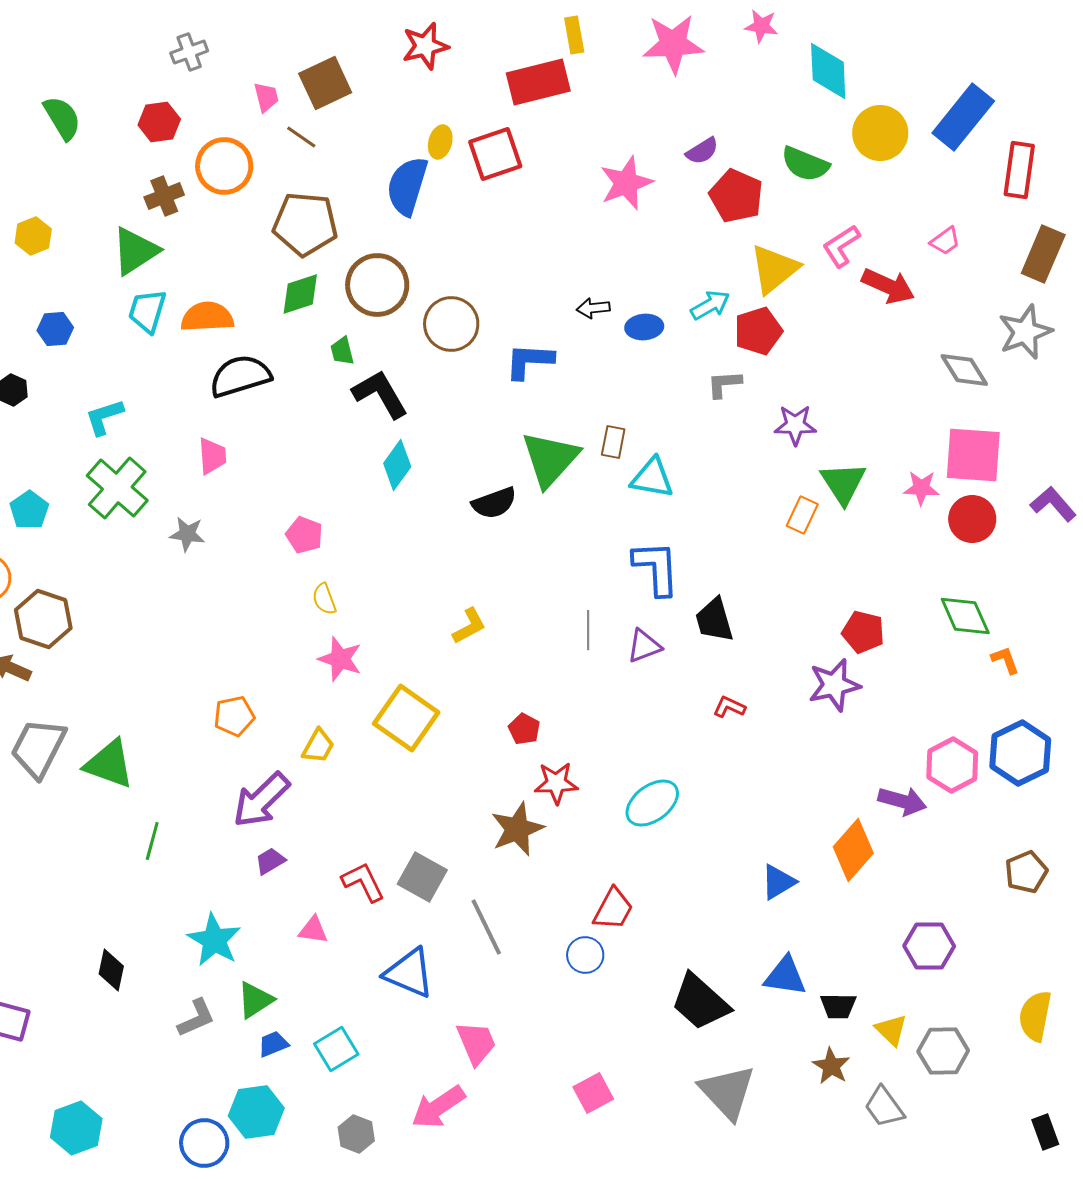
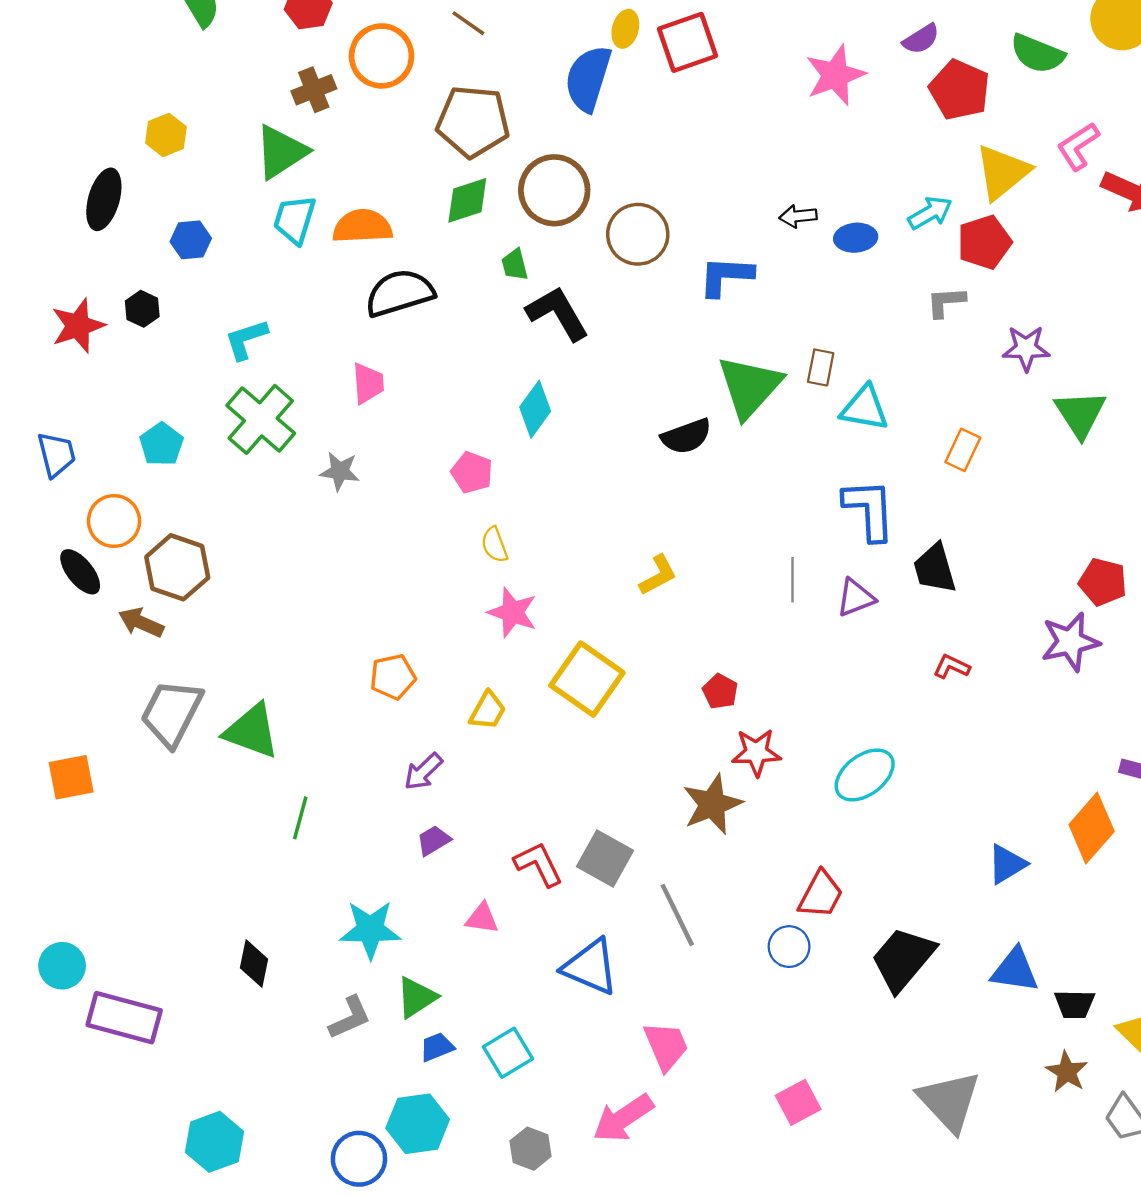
cyan diamond: (397, 465) -> (535, 409), moved
orange rectangle: (802, 515) -> (963, 450), moved
purple arrow: (261, 800) -> (423, 772), size x0.6
cyan star: (214, 940) -> (370, 930), turned -30
black trapezoid: (700, 1002) -> (903, 959), moved, turned 88

